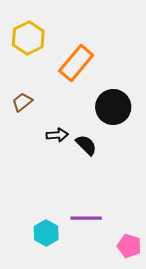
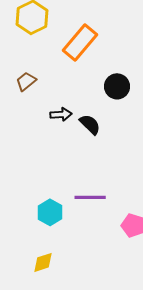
black circle: (113, 107) -> (117, 86), size x0.7

